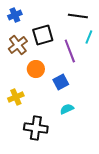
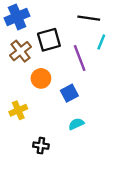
blue cross: (15, 15) -> (17, 17), size x1.5
black cross: (36, 128) -> (41, 146), size x0.6

